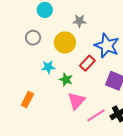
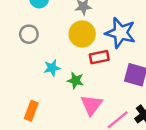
yellow circle: (65, 42) -> (82, 34), moved
red rectangle: (87, 63) -> (99, 57), turned 42

